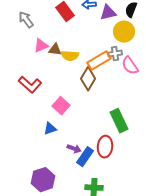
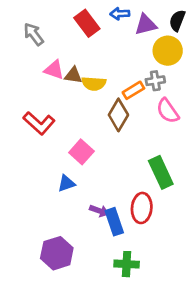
pink triangle: (41, 46) -> (54, 70), turned 42
orange rectangle: (99, 61) -> (133, 90), size x0.7
pink semicircle: (130, 66) -> (168, 111), moved
blue rectangle: (85, 157) -> (114, 222), turned -54

